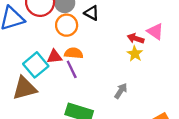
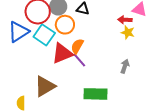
orange semicircle: (74, 53) -> (77, 46), turned -49
red triangle: (54, 57) -> (62, 53), size x1.6
cyan square: (36, 65) -> (44, 35), moved

